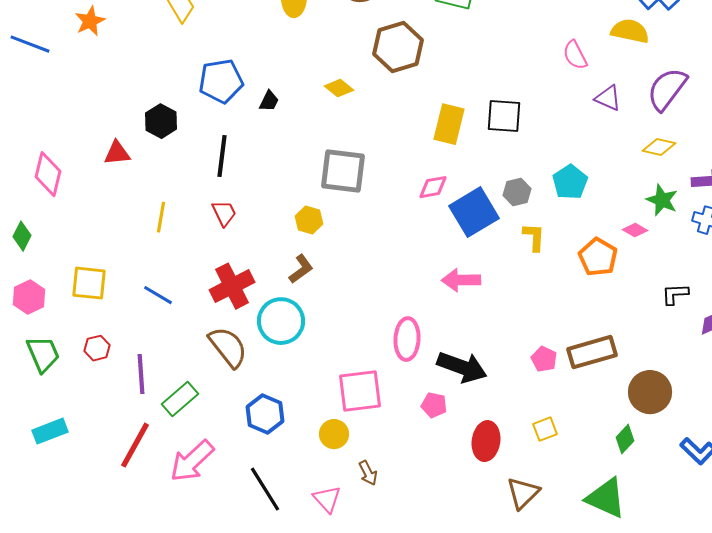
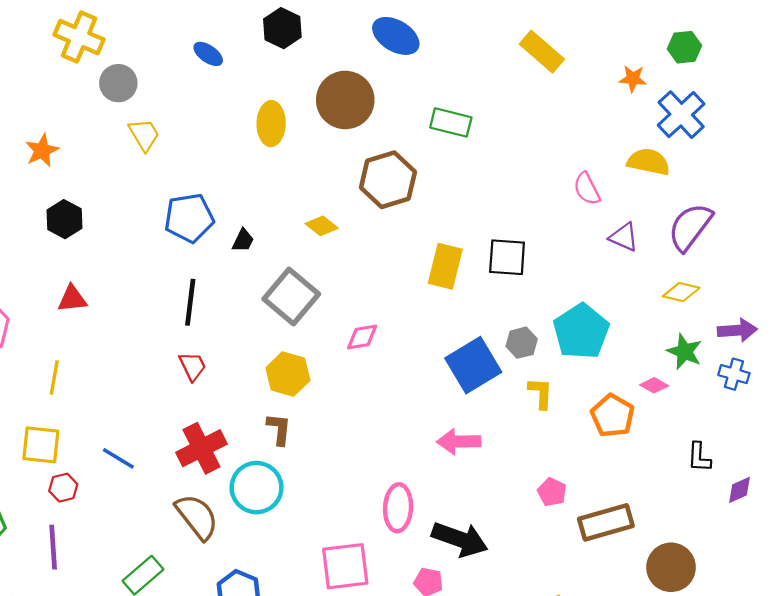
black hexagon: (161, 121) -> (64, 219), moved
gray square: (343, 171) -> (291, 297), moved, turned 33
cyan pentagon: (570, 182) -> (581, 331), size x1.4
pink diamond: (433, 187) -> (362, 337), moved
yellow line: (161, 217) -> (54, 377), moved
yellow hexagon: (309, 220) -> (288, 374), size x1.4
brown L-shape: (301, 269) -> (279, 429), turned -48
black L-shape: (675, 294) -> (699, 457), turned -84
red hexagon: (97, 348) -> (63, 488), moved
pink pentagon: (544, 359) -> (552, 492), moved
purple line: (141, 374) -> (53, 547), moved

